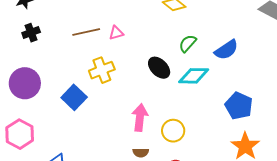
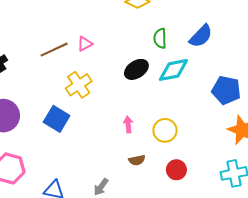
green semicircle: (188, 43) -> (160, 38), turned -30
black ellipse: (159, 68) -> (136, 69), turned -65
pink arrow: (140, 118) -> (128, 125), size x0.6

